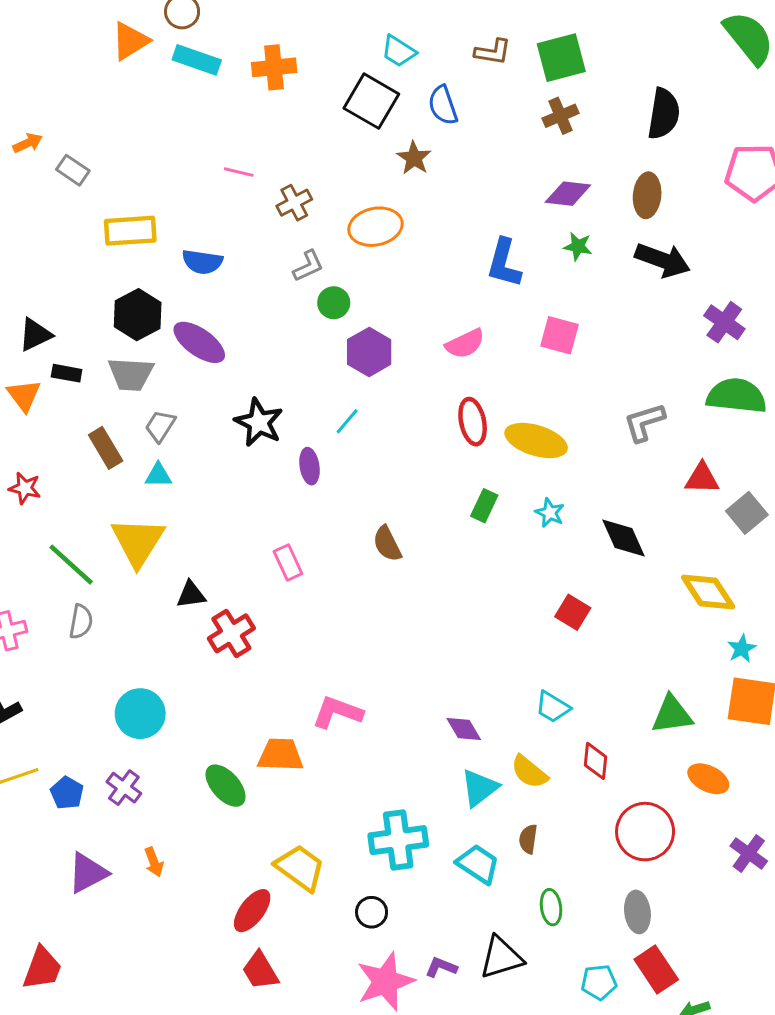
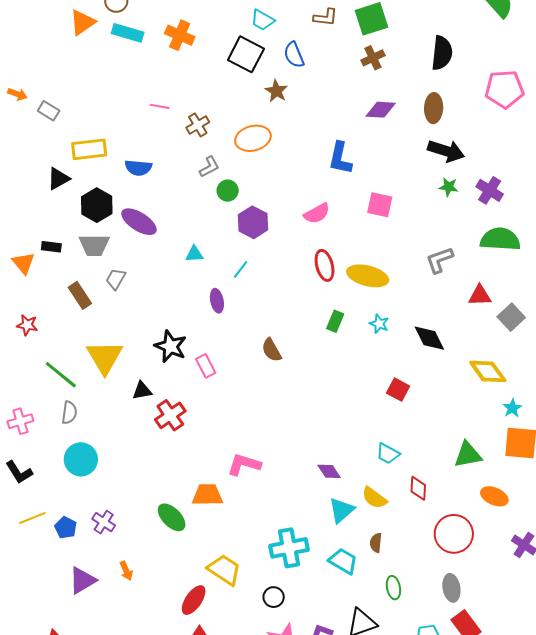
orange cross: (274, 67) -> (180, 35), turned 32
orange arrow: (28, 143) -> (17, 94), turned 48
green star: (578, 246) -> (449, 187), moved
black triangle: (35, 335) -> (58, 179), moved
black star: (259, 422) -> (170, 346), moved
cyan triangle: (158, 475) -> (194, 254), moved
cyan circle: (140, 714) -> (81, 459), moved

